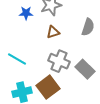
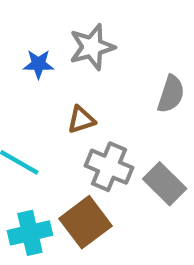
brown triangle: (53, 32) -> (81, 120), moved

